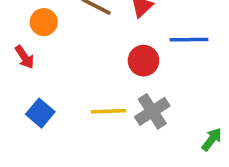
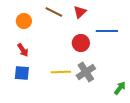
red arrow: (24, 57) -> (23, 50), moved
blue square: (40, 113) -> (22, 73), turned -35

